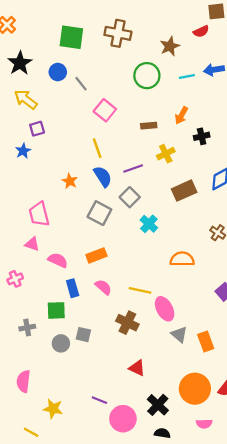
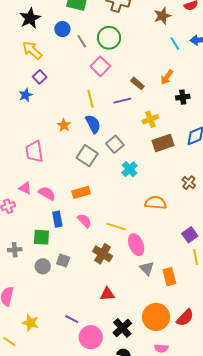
green circle: (147, 76) -> (109, 38), moved
cyan line: (187, 76) -> (175, 44), turned 64
brown rectangle: (149, 126) -> (137, 83), turned 40
purple square: (37, 129) -> (40, 77), turned -32
yellow cross: (166, 154) -> (150, 119), moved
purple line: (133, 168) -> (122, 101), moved
pink triangle: (32, 244) -> (25, 188), moved
red triangle: (137, 368) -> (107, 294), turned -35

